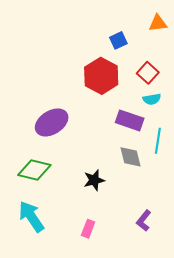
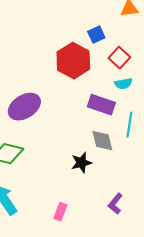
blue square: (118, 40) -> (96, 35), moved
black star: (94, 180) -> (81, 163), moved

